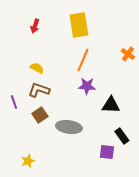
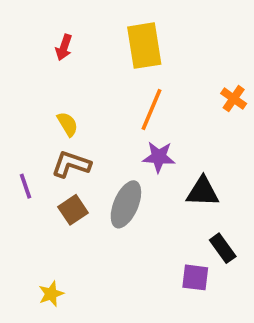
yellow semicircle: (37, 68) -> (68, 124), turned 32
gray ellipse: (69, 127) -> (126, 204), moved, turned -75

